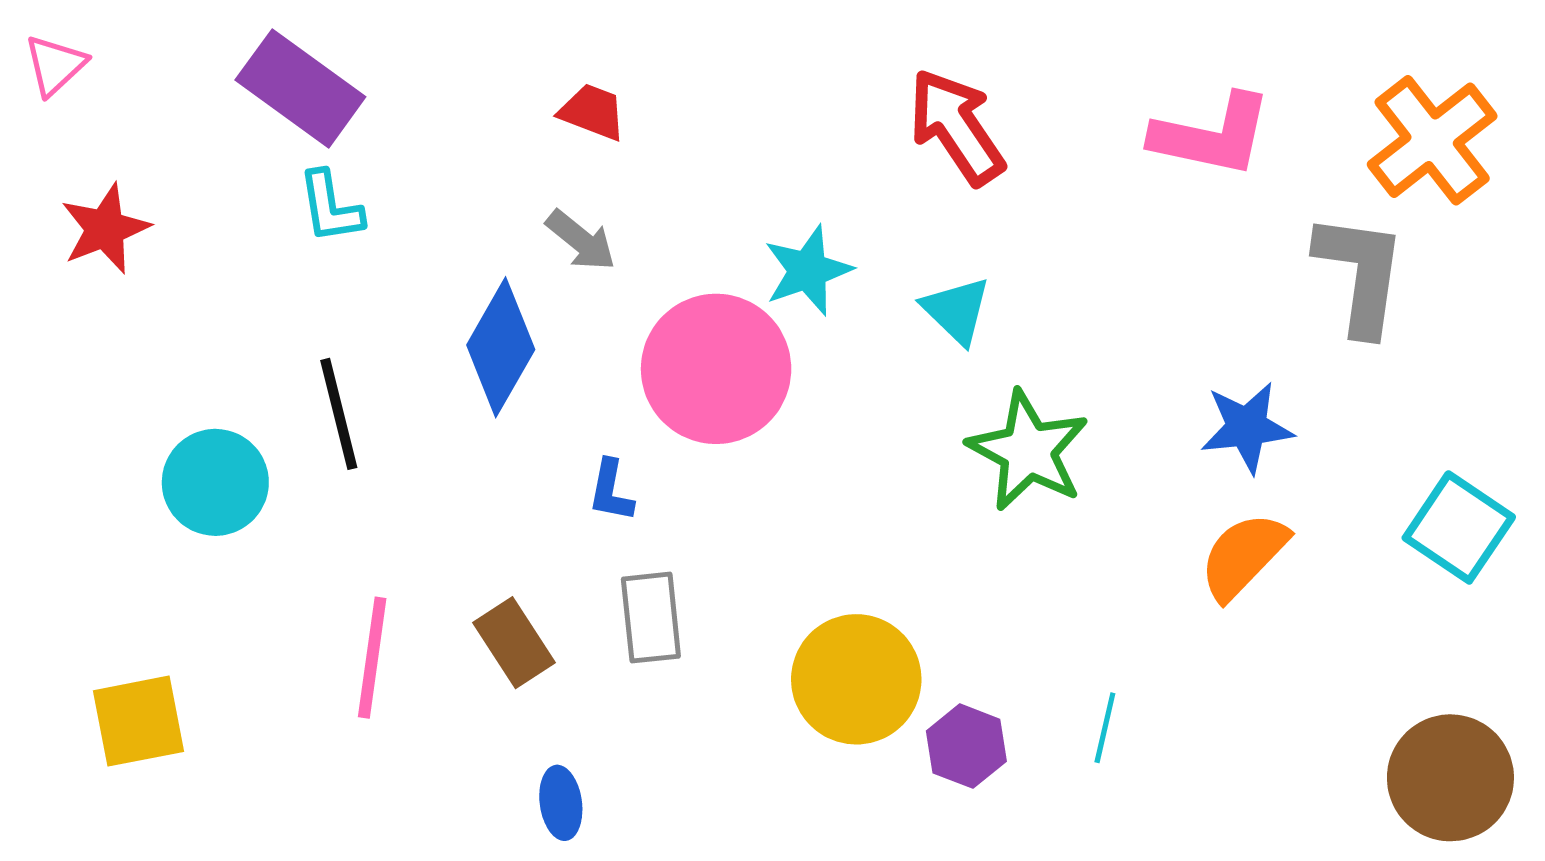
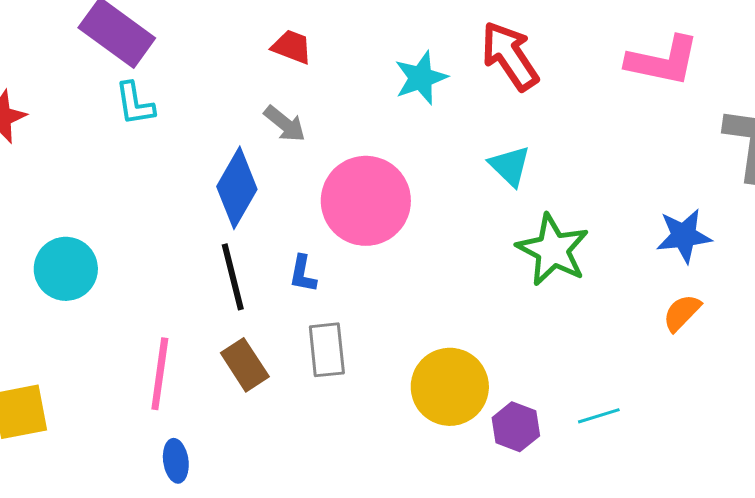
cyan star: (808, 270) -> (421, 78), moved
black line: (339, 414) -> (233, 277), moved
orange semicircle: (1243, 556) -> (682, 313), size x0.7
cyan line: (1105, 728) -> (599, 416), turned 60
blue ellipse: (561, 803) -> (176, 461), moved

